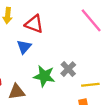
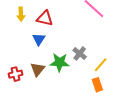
yellow line: (90, 85) -> (101, 65), turned -35
brown triangle: (17, 92) -> (38, 69), moved, turned -35

